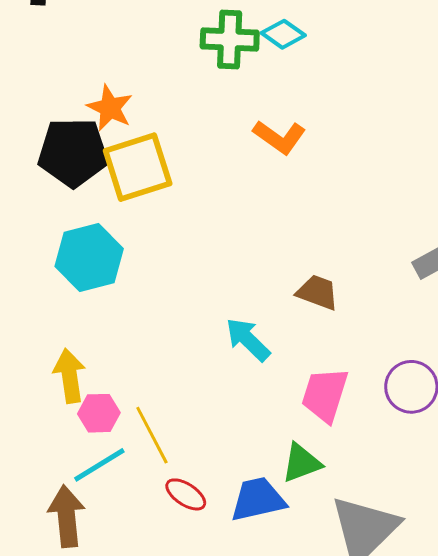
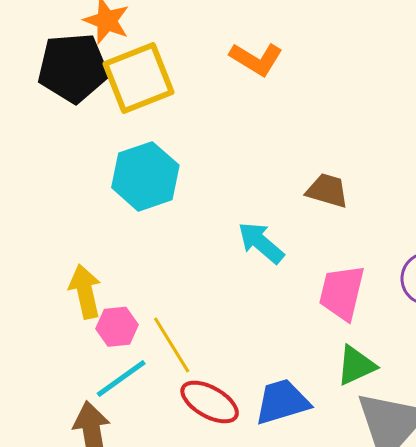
orange L-shape: (279, 137) -> (256, 59), moved
cyan hexagon: (89, 257) -> (145, 176), moved
green triangle: (301, 463) -> (356, 365), moved
red ellipse: (186, 494) -> (210, 402), size x1.4

